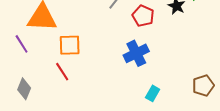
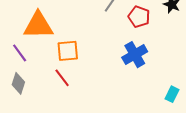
gray diamond: (24, 89) -> (18, 83), moved
cyan rectangle: (153, 93) -> (172, 94), moved

